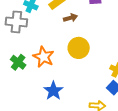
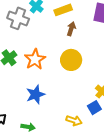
brown arrow: (70, 18) -> (71, 29), turned -72

